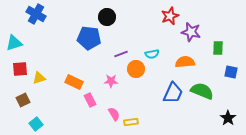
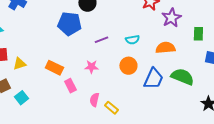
purple star: (191, 32) -> (171, 18), turned 30
orange circle: (136, 69) -> (128, 66), moved
pink semicircle: (114, 114) -> (94, 100), turned -136
yellow rectangle: (131, 122) -> (111, 108), turned 48
cyan square: (36, 124) -> (21, 98), moved

